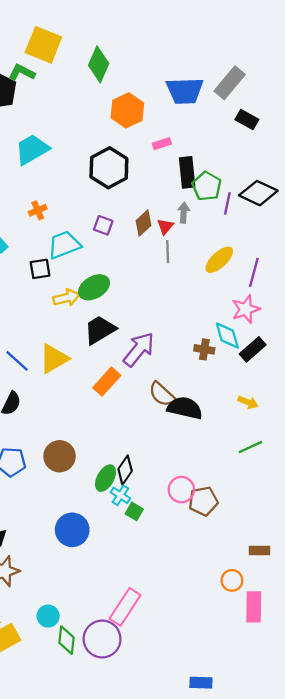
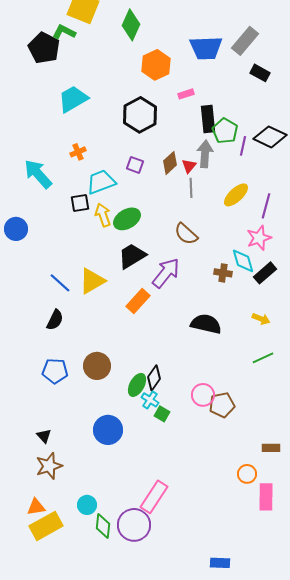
gray arrow: (184, 213) -> (205, 154), size x1.5
yellow arrow: (66, 298) -> (103, 215), moved, turned -95
brown semicircle: (162, 394) -> (186, 234), moved

